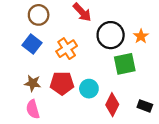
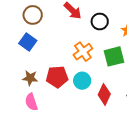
black circle: (111, 35) -> (100, 22), moved, size x0.7
orange cross: (67, 49) -> (83, 52), moved

